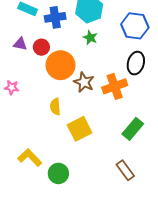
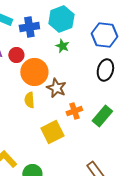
orange cross: (115, 86) -> (74, 111), moved, size x0.7
yellow semicircle: (55, 107) -> (29, 100), moved
green rectangle: (133, 129) -> (102, 116), moved

